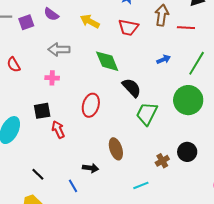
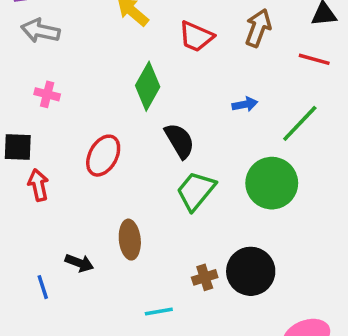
red line: (186, 28) -> (314, 59), moved
gray arrow: (59, 49) -> (40, 31), moved
green diamond: (107, 61) -> (148, 86), turned 40
black circle: (187, 152) -> (251, 271), size x1.4

